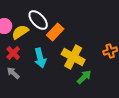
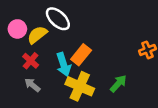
orange rectangle: (55, 32) -> (81, 55), moved
yellow cross: (73, 57) -> (80, 86), moved

